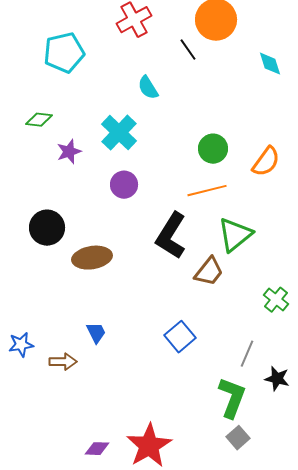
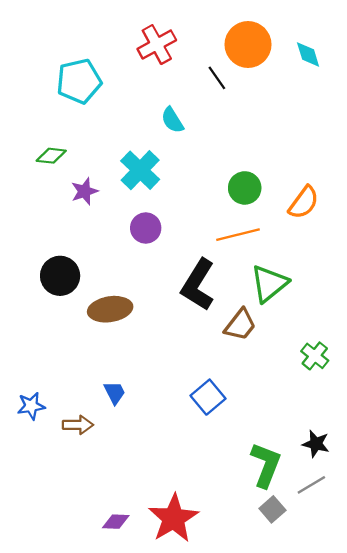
cyan diamond: (270, 64) -> (308, 54), moved
gray line: (247, 354) -> (311, 485), moved, turned 36

